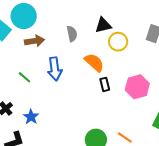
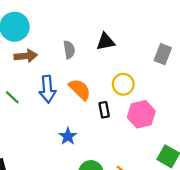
yellow circle: (118, 42) -> (123, 84), moved
orange semicircle: (94, 62) -> (80, 89), moved
blue star: (31, 117) -> (68, 136), moved

